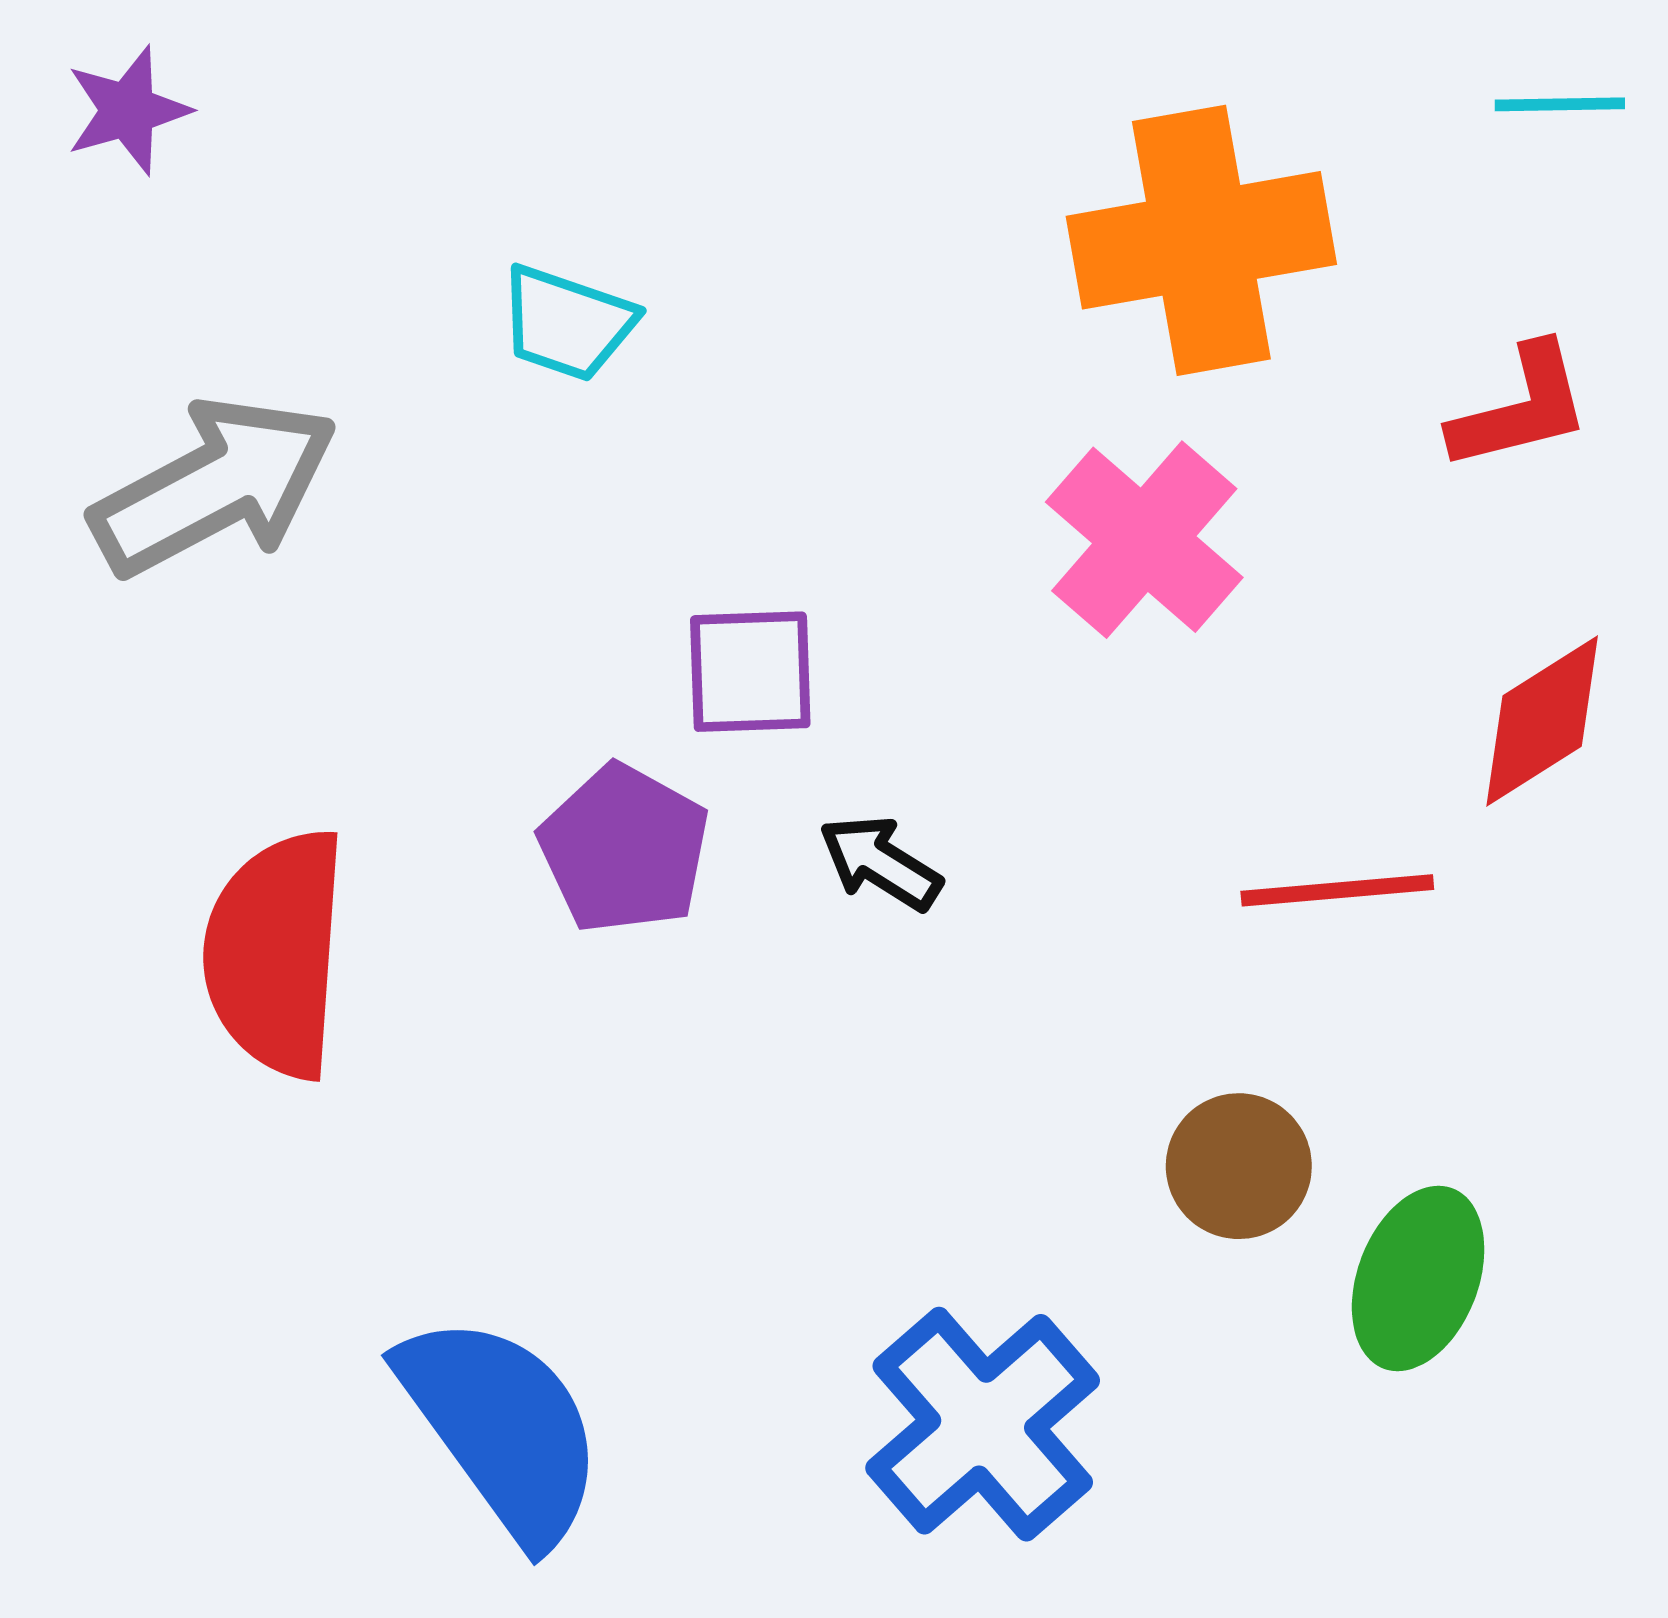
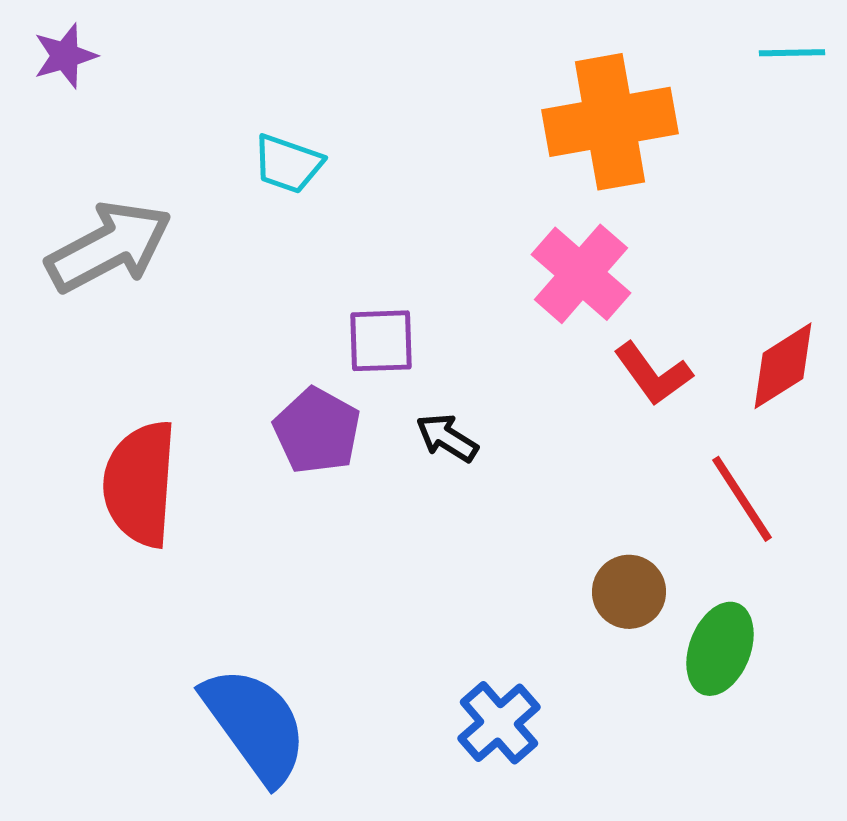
red L-shape: (1520, 408) -> (653, 374), moved, turned 68
red line: (1337, 890) -> (742, 499), moved, turned 62
blue cross: (983, 1424) -> (499, 723), size x0.7

